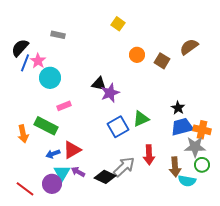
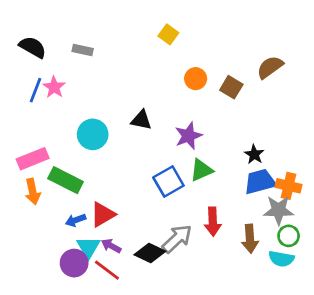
black semicircle: (20, 48) -> (33, 47), moved, turned 78
cyan circle: (50, 78) -> (93, 134), moved
purple star: (110, 93) -> (188, 136), moved
pink rectangle: (64, 106) -> (33, 159), moved, size x1.5
cyan semicircle: (187, 181) -> (281, 259), moved
red line: (25, 189) -> (107, 270), moved

